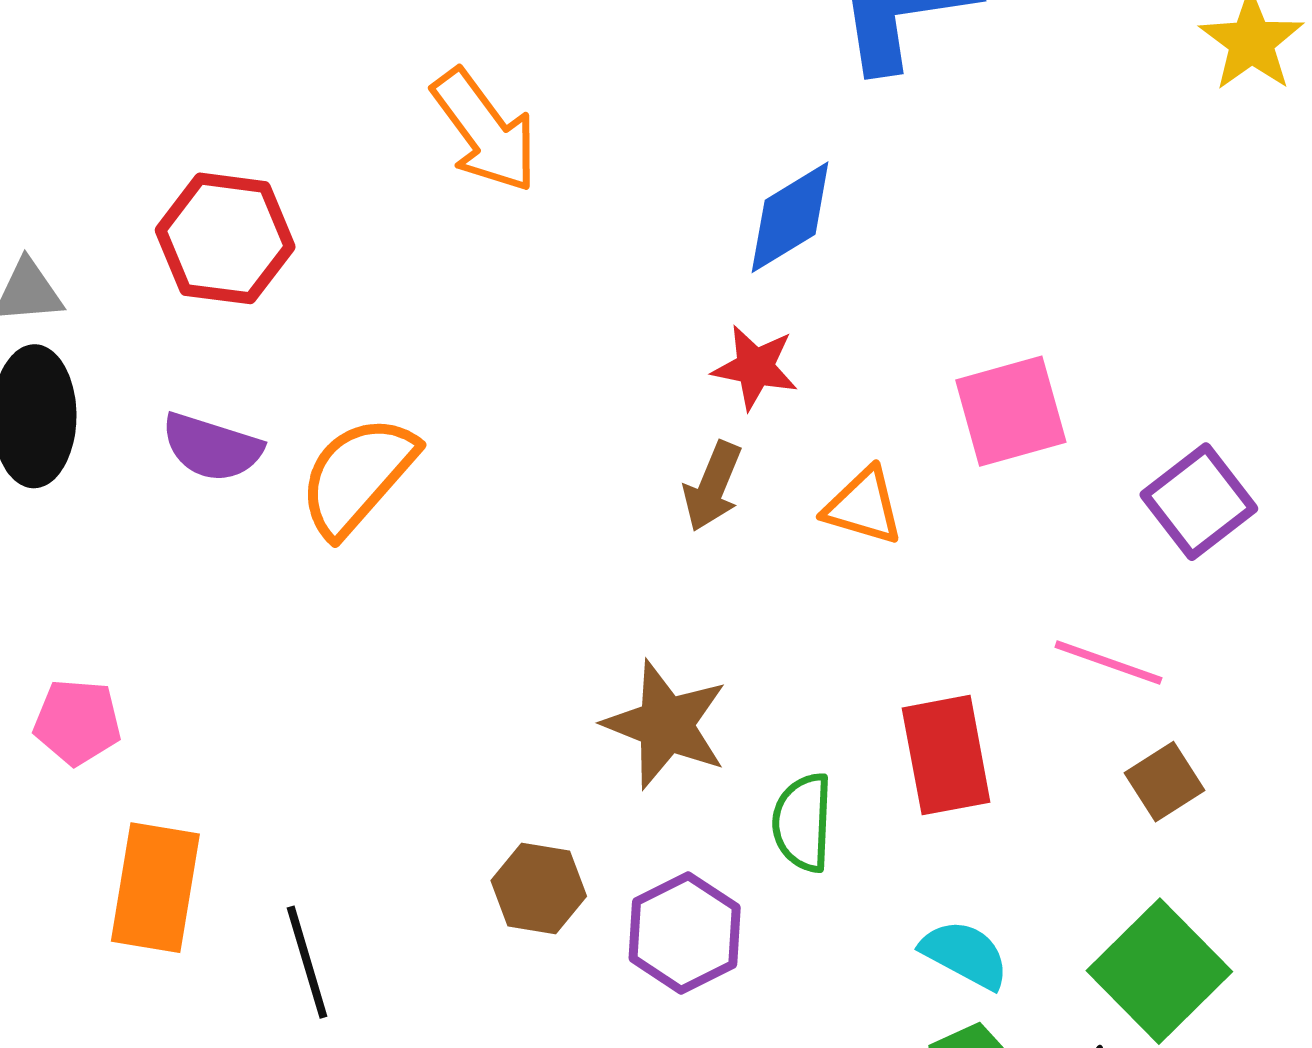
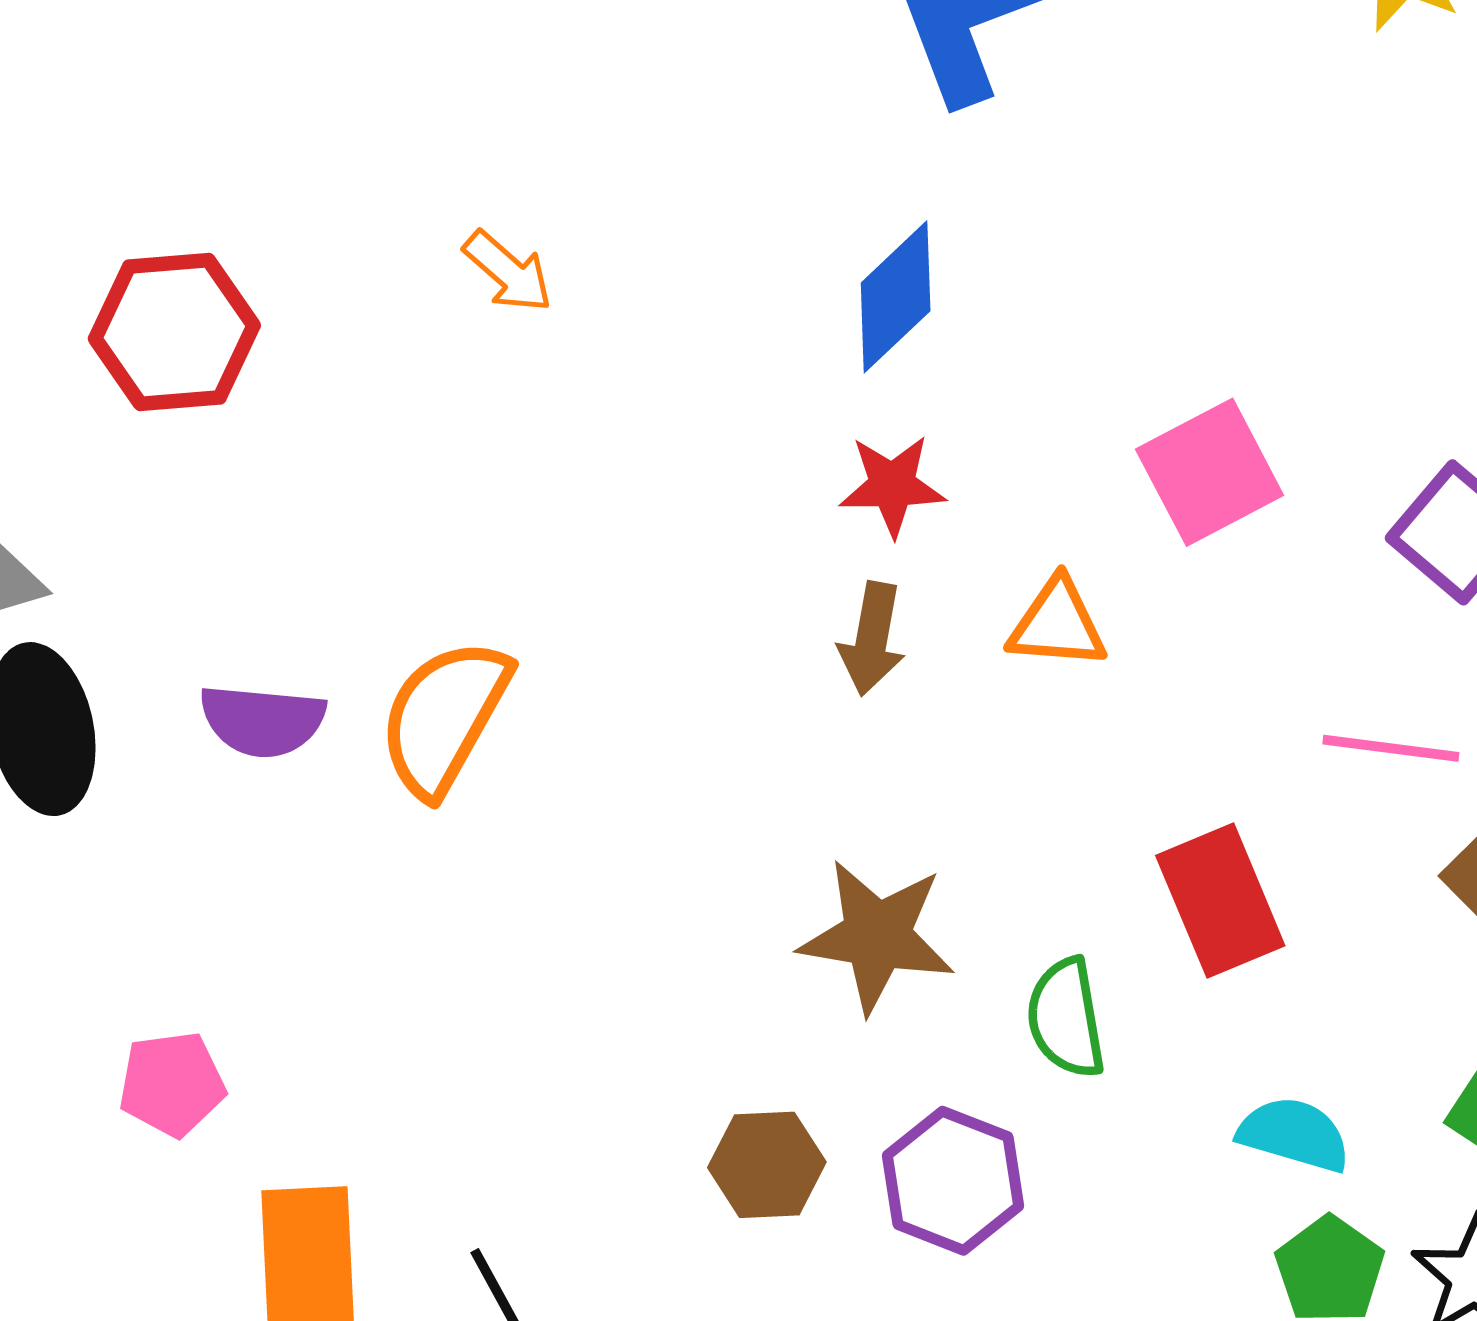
orange arrow: (485, 131) -> (508, 272), size x0.6
red hexagon: (225, 238) -> (174, 332), moved

